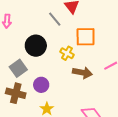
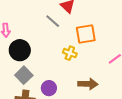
black circle: (36, 46) -> (20, 50), moved
brown arrow: (82, 73) -> (88, 84), moved

